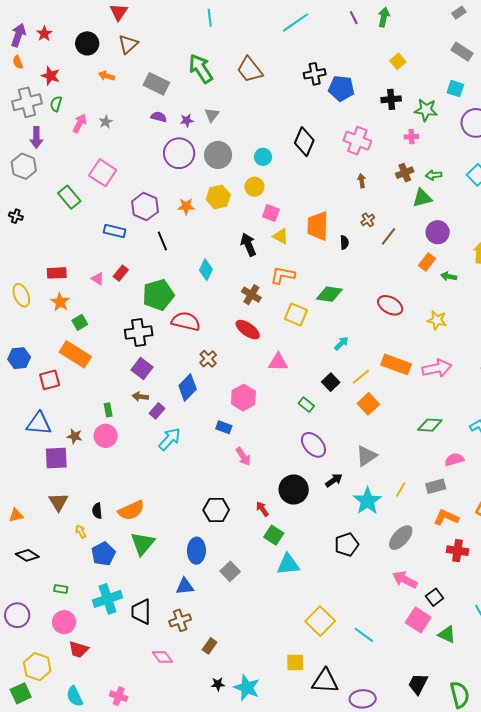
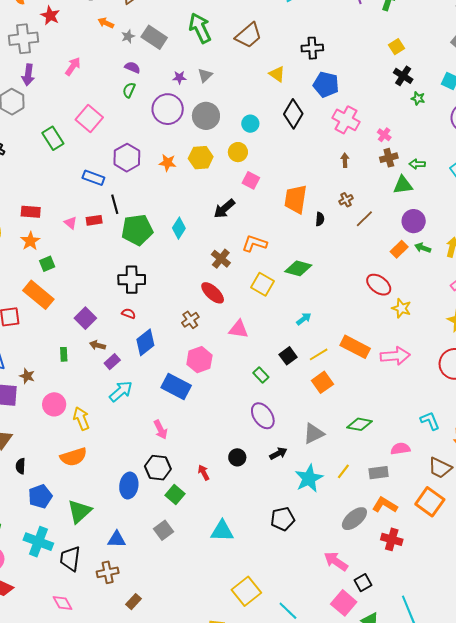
brown trapezoid: (250, 70) -> (249, 35), turned -100
blue pentagon: (341, 88) -> (326, 84), moved
black cross: (391, 99) -> (403, 76), moved, turned 30
green semicircle: (56, 104) -> (129, 90), moved
green star: (426, 110) -> (418, 98), size x0.6
purple semicircle: (159, 117) -> (132, 67), moved
gray star: (106, 122) -> (128, 36), moved
pink cross: (411, 137) -> (384, 135), moved, turned 32
yellow triangle: (280, 236) -> (277, 74), moved
black line: (162, 241) -> (115, 204), moved
black arrow: (248, 245) -> (224, 209), turned -115
red rectangle: (121, 273) -> (94, 220), turned 35
green arrow: (449, 276) -> (423, 248), moved
green pentagon: (158, 295) -> (137, 230), moved
red ellipse: (390, 305) -> (379, 285), moved
red semicircle: (186, 321) -> (129, 314), moved, size x0.5
black cross: (139, 332) -> (132, 280), moved
brown cross: (208, 359) -> (190, 320), moved
purple square: (142, 369) -> (85, 318), moved
green diamond: (430, 425) -> (360, 424), moved
blue rectangle: (224, 427) -> (176, 386), size x1.8
pink circle: (106, 436) -> (54, 404), moved
pink arrow: (243, 457) -> (161, 430), moved
black circle: (294, 489) -> (237, 457), size x0.6
black semicircle: (97, 511) -> (21, 466), moved
yellow arrow: (81, 531) -> (81, 419), moved, size x1.6
green square: (274, 535) -> (175, 495), moved
gray ellipse: (401, 538) -> (354, 519), moved
green triangle: (143, 544) -> (79, 511), moved
blue ellipse: (196, 551) -> (129, 486), moved
cyan cross: (107, 599) -> (38, 542), turned 32
pink diamond: (162, 657) -> (63, 603), moved

